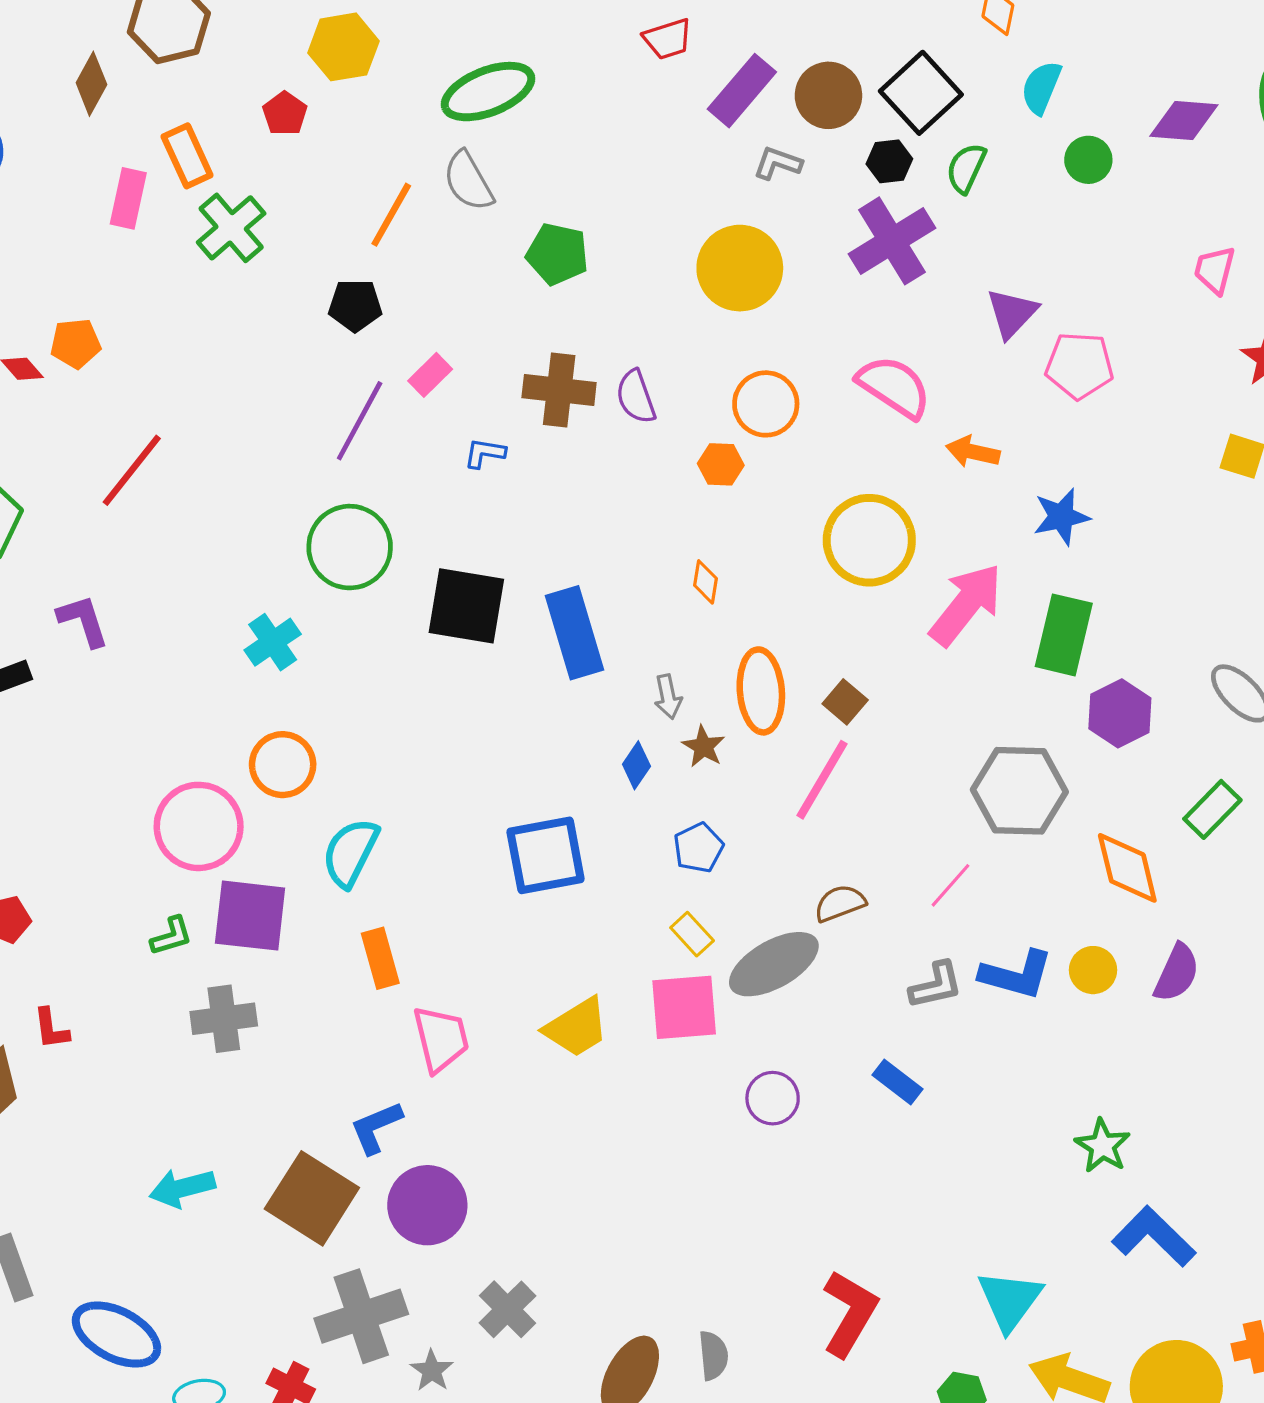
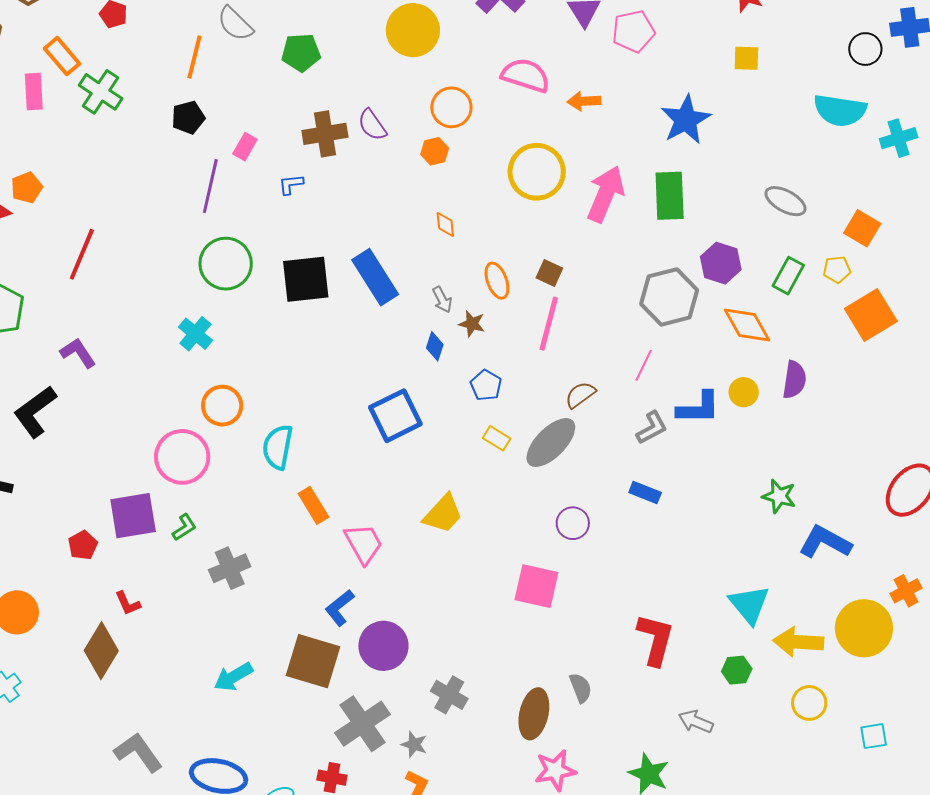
blue star: (1061, 517) -> (686, 120), moved, size x1.4
orange ellipse: (761, 691) -> (497, 281), size x0.7
purple hexagon: (1120, 713) -> (721, 263), moved
purple square: (250, 916) -> (133, 516), moved
pink square: (684, 1007) -> (536, 586), moved, turned 33

